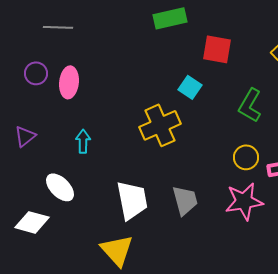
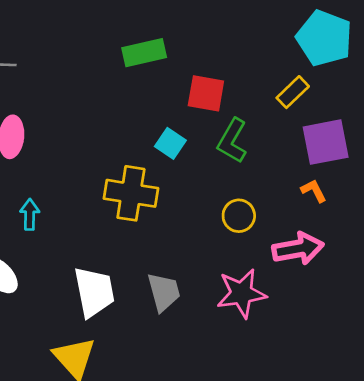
green L-shape: (250, 105) -> (232, 141), moved
yellow cross: (160, 125) -> (131, 193), turned 33
yellow circle: (246, 157) -> (239, 216), moved

